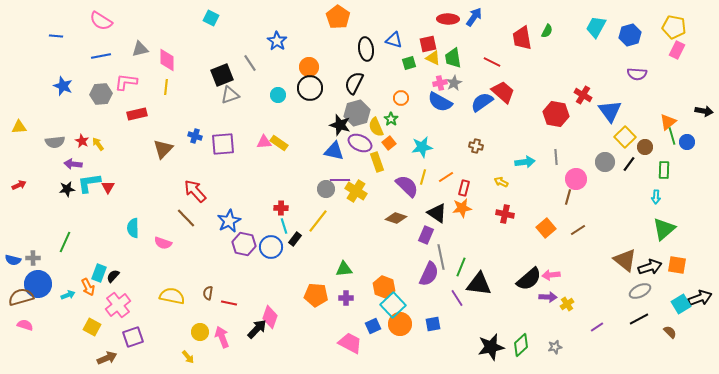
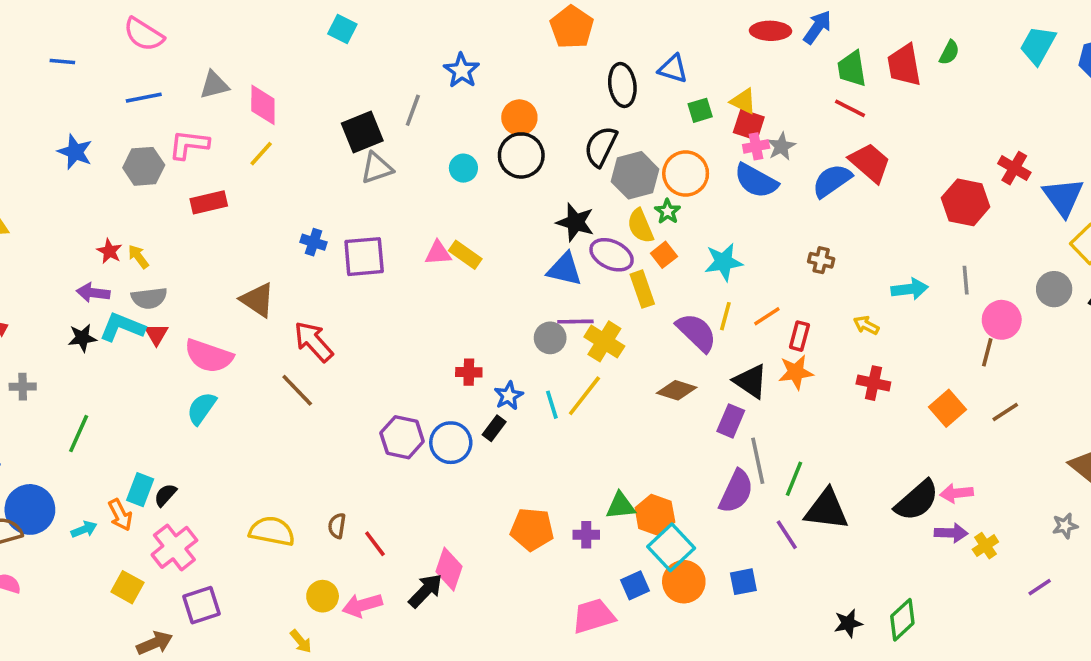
red square: (428, 44) -> (749, 125), moved, turned 30
green trapezoid: (453, 58) -> (852, 69), moved
gray line: (250, 63) -> (413, 110), turned 54
yellow line: (166, 87) -> (261, 154), turned 35
orange circle: (401, 98) -> (686, 173), size x1.6
gray hexagon: (357, 113) -> (635, 175), moved
gray semicircle: (55, 142) -> (149, 298), moved
brown triangle: (163, 149) -> (258, 300), moved, turned -40
cyan L-shape: (89, 183) -> (122, 327), turned 30
blue star: (229, 221) -> (509, 396), moved, size x0.7
yellow line: (318, 221) -> (584, 396), moved
cyan line: (284, 226) -> (552, 405), moved
cyan semicircle: (133, 228) -> (202, 408), turned 36
pink semicircle: (163, 243) -> (209, 356), moved, size x1.5
gray cross: (33, 258) -> (23, 387), moved
green triangle: (344, 269) -> (621, 506), moved
red line: (229, 303) -> (375, 544), turned 42
pink arrow: (222, 337) -> (362, 605), turned -85
pink trapezoid: (350, 343) -> (593, 616), turned -45
black star: (491, 347) -> (848, 623), size x0.6
gray star: (555, 347) -> (1065, 526), moved

